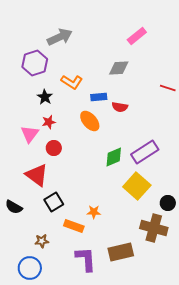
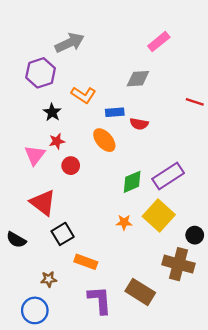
red circle: (54, 148) -> (71, 166), moved
orange star: (94, 212) -> (124, 222), moved
brown rectangle: (121, 252) -> (140, 292), turned 45

